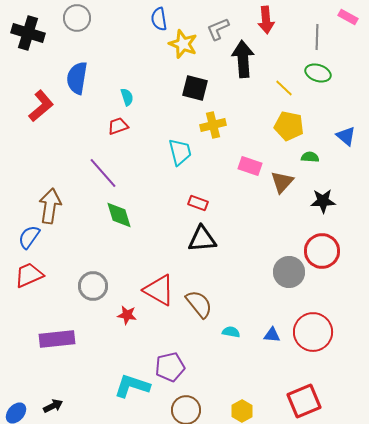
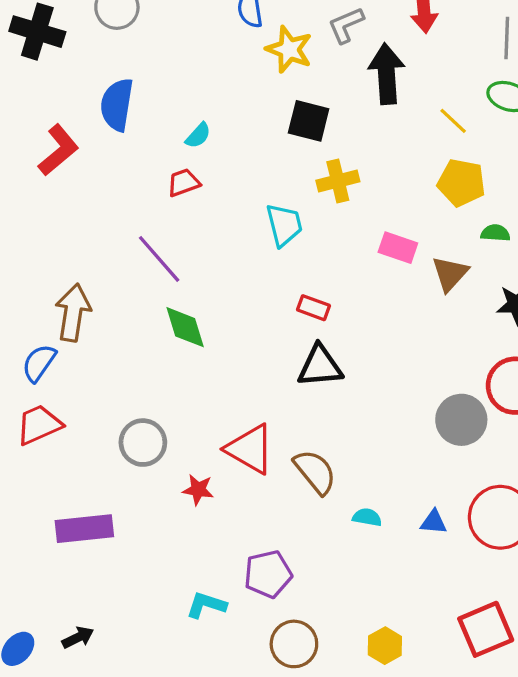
cyan semicircle: (127, 97) -> (198, 136), turned 60
cyan L-shape: (132, 386) -> (206, 605), size x0.7

